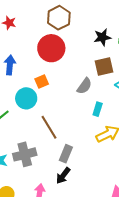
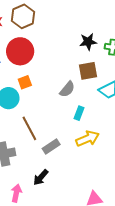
brown hexagon: (59, 18) -> (23, 16), moved
red circle: (51, 48) -> (20, 51), moved
gray rectangle: (66, 154) -> (51, 147), moved, turned 30

